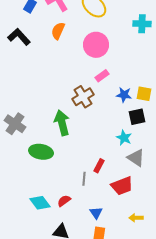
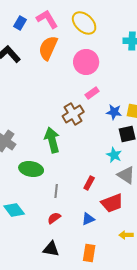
orange semicircle: (58, 31) -> (48, 48), size x1.4
gray line: (84, 179) -> (56, 191), moved
cyan diamond: (40, 203) -> (14, 210), moved
blue triangle: (96, 213) -> (88, 219), moved, turned 40

